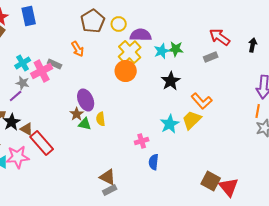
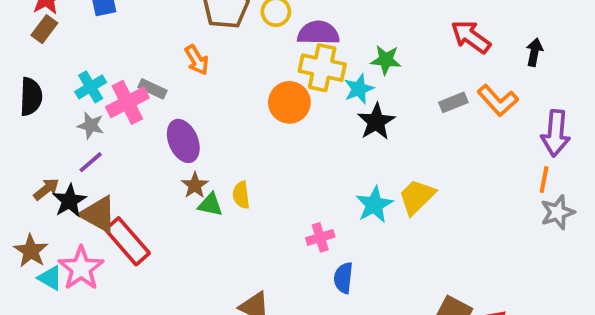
cyan star: (162, 51) -> (359, 89), moved
yellow cross: (130, 52) -> (322, 68), moved, turned -35
gray rectangle: (211, 57) -> (453, 102), moved
purple line: (16, 96) -> (91, 162), moved
purple ellipse: (86, 100) -> (183, 141), moved
orange L-shape: (202, 101) -> (498, 100), moved
brown triangle: (27, 129) -> (98, 214), size x1.5
pink star: (18, 157) -> (81, 268), turned -30

